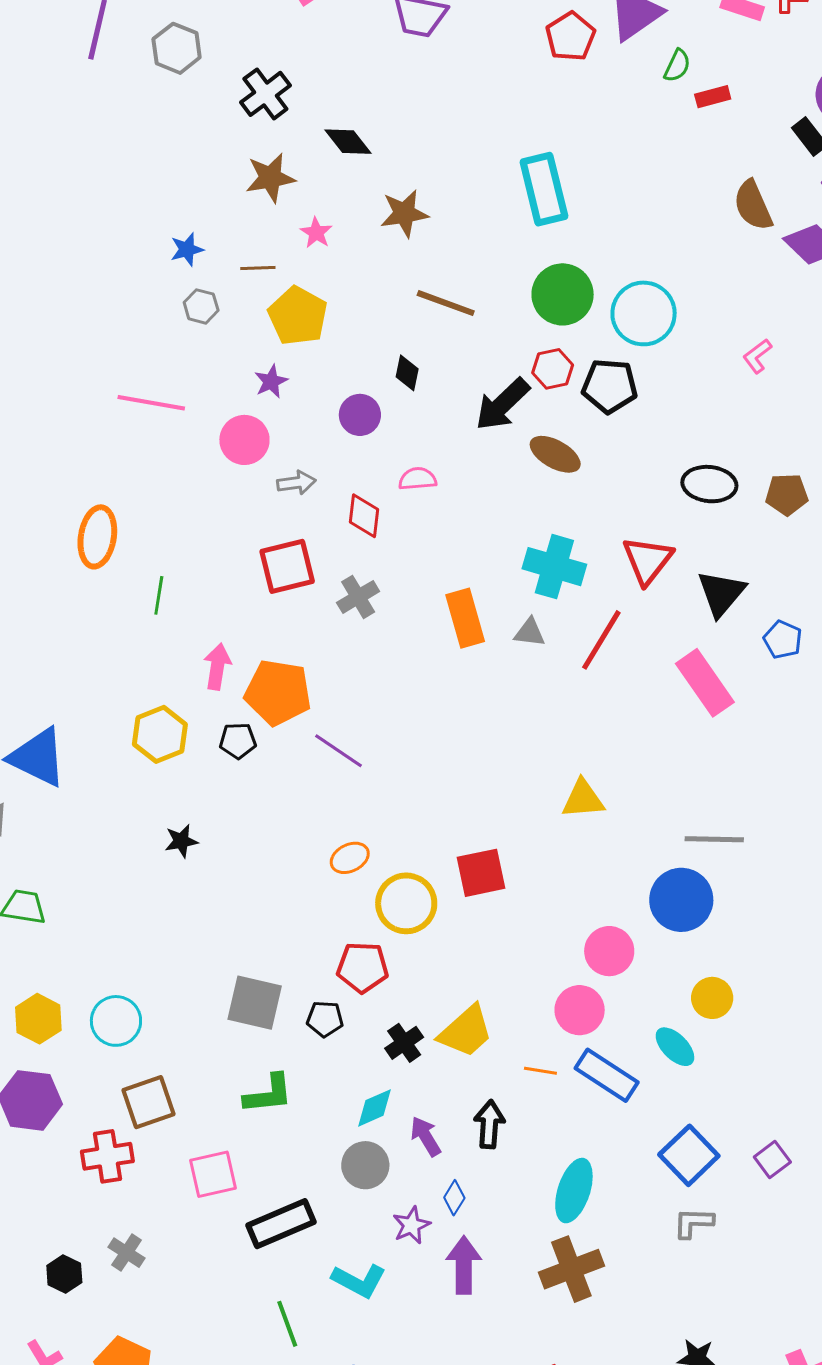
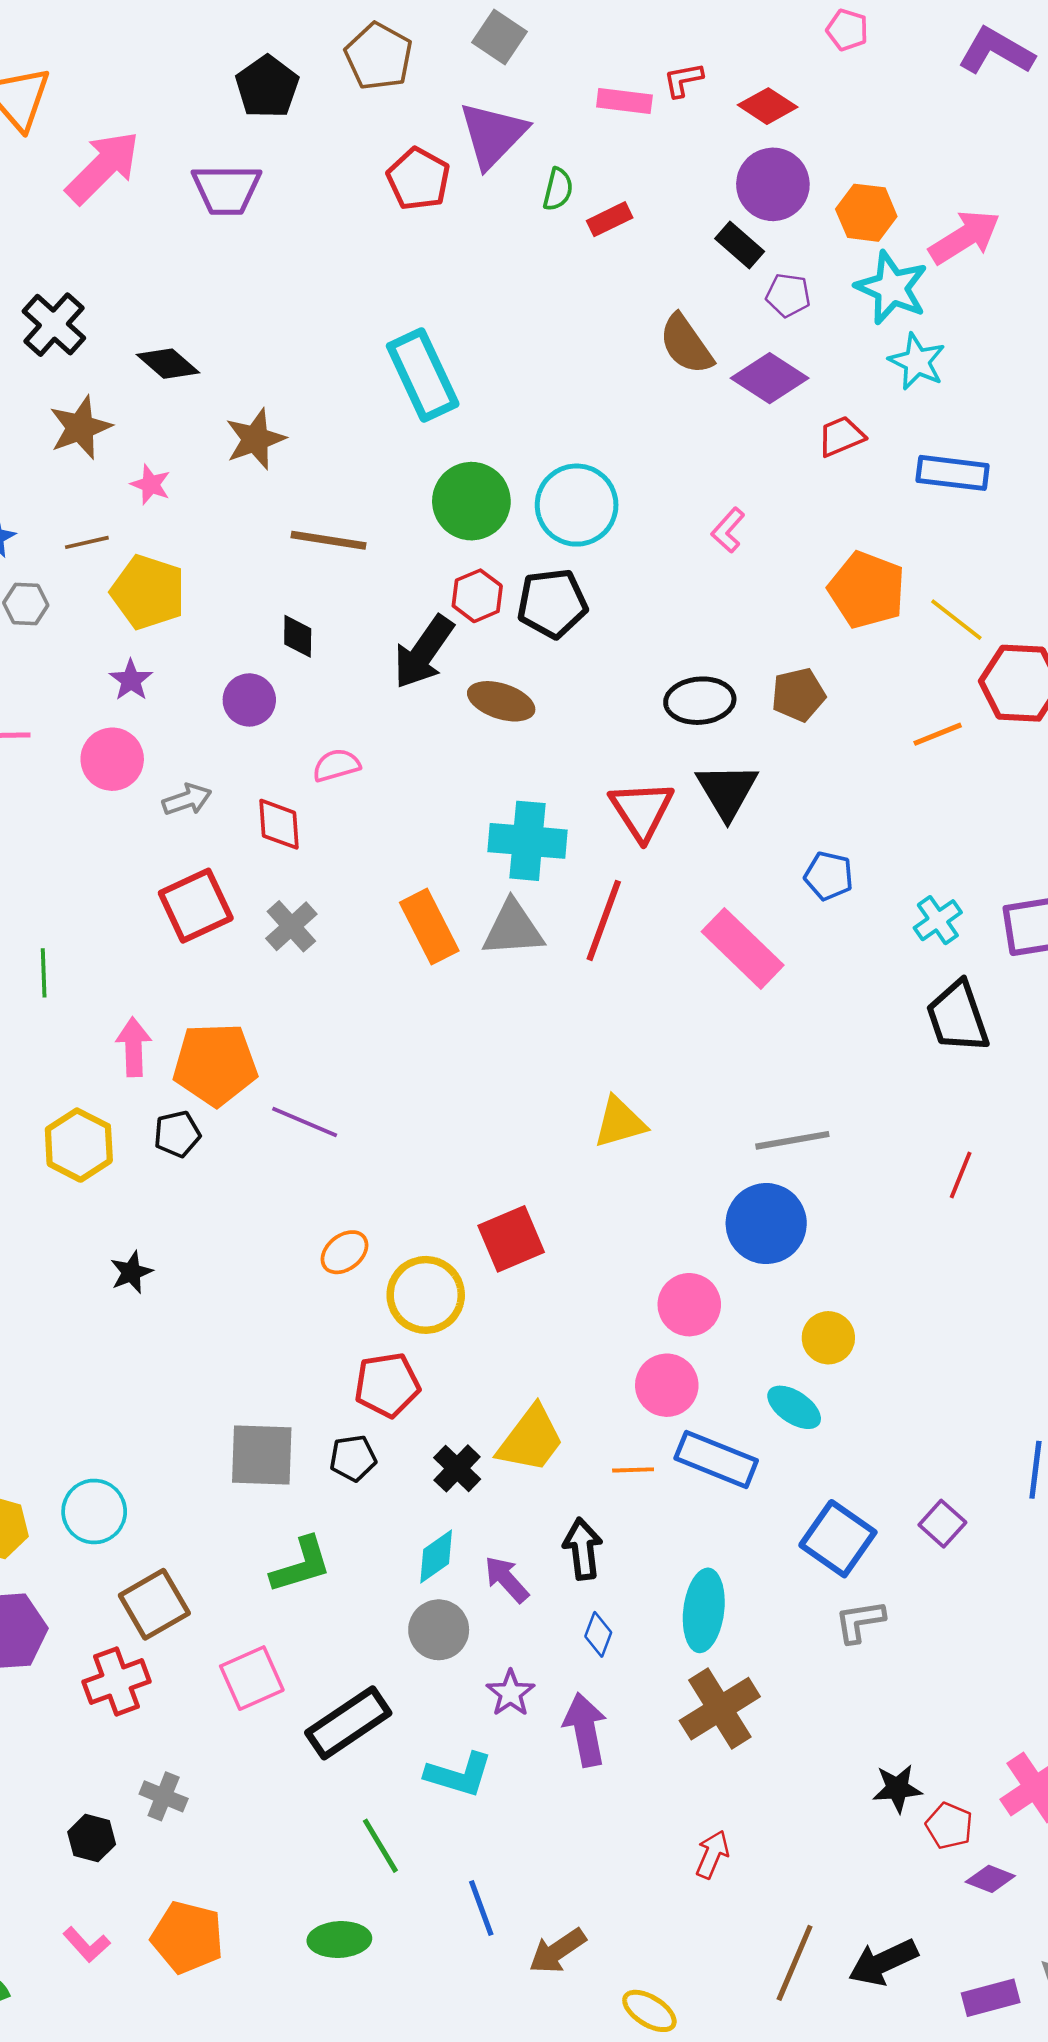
black triangle: (721, 593) -> (727, 791), moved
gray triangle: (530, 632) -> (513, 929), size x1.6
blue diamond: (454, 1198) -> (598, 1634), moved

